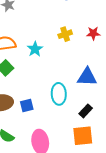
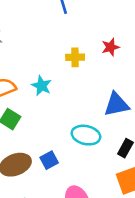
yellow cross: (65, 34) -> (75, 57), turned 32
cyan ellipse: (59, 94) -> (86, 135), turned -60

